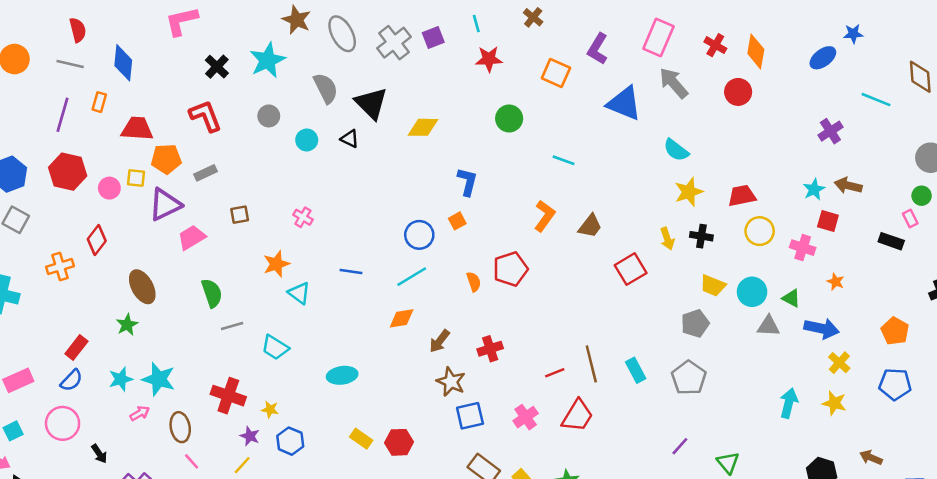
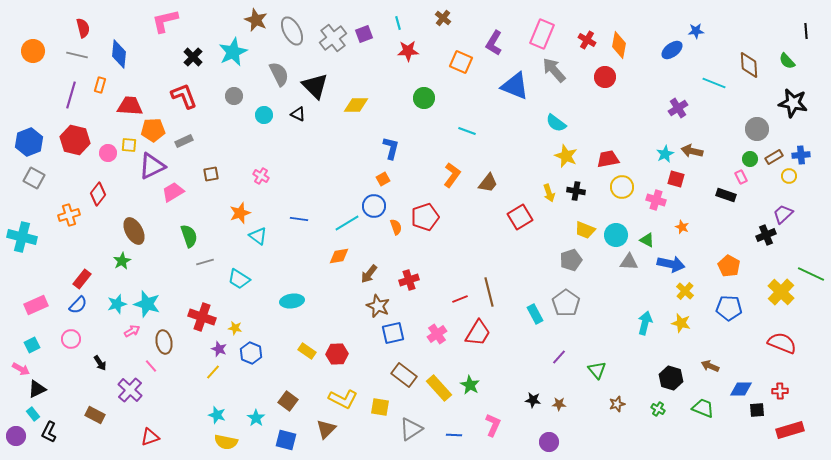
yellow star: (689, 192) -> (566, 156), turned -30
blue circle: (419, 235) -> (374, 206), moved
cyan rectangle: (636, 370) -> (535, 314), moved
pink circle: (63, 423) -> (71, 339), size x0.7
pink line: (192, 461) -> (151, 366), moved

